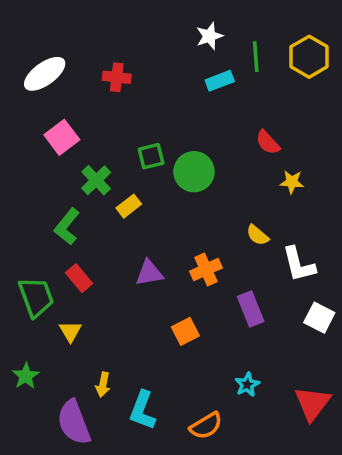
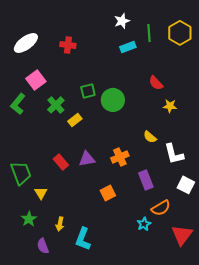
green L-shape: (67, 227) -> (18, 104), moved
red rectangle: (79, 278) -> (61, 162), moved
green star: (26, 376) -> (29, 219), moved
purple semicircle: (74, 422) -> (43, 246), size x0.6
orange semicircle: (206, 426) -> (161, 208), moved

